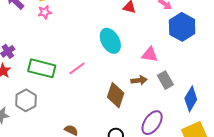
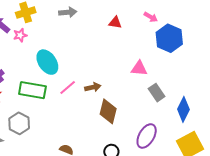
pink star: (45, 12) -> (20, 35), moved
cyan ellipse: (110, 41) -> (47, 62), moved
brown arrow: (139, 80) -> (93, 87), moved

